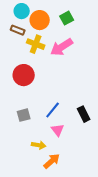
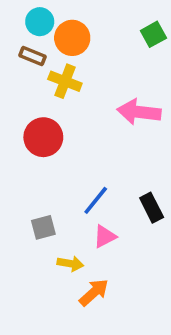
green square: (67, 18) -> (153, 34), moved
pink arrow: (62, 47) -> (139, 112), moved, turned 40
gray square: (24, 115) -> (43, 227), moved
pink triangle: (58, 130) -> (105, 236), turned 40

